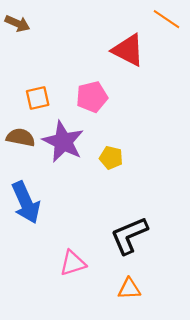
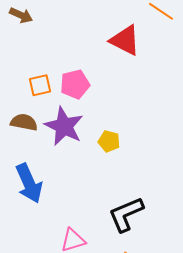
pink pentagon: (92, 97) -> (75, 84), moved

